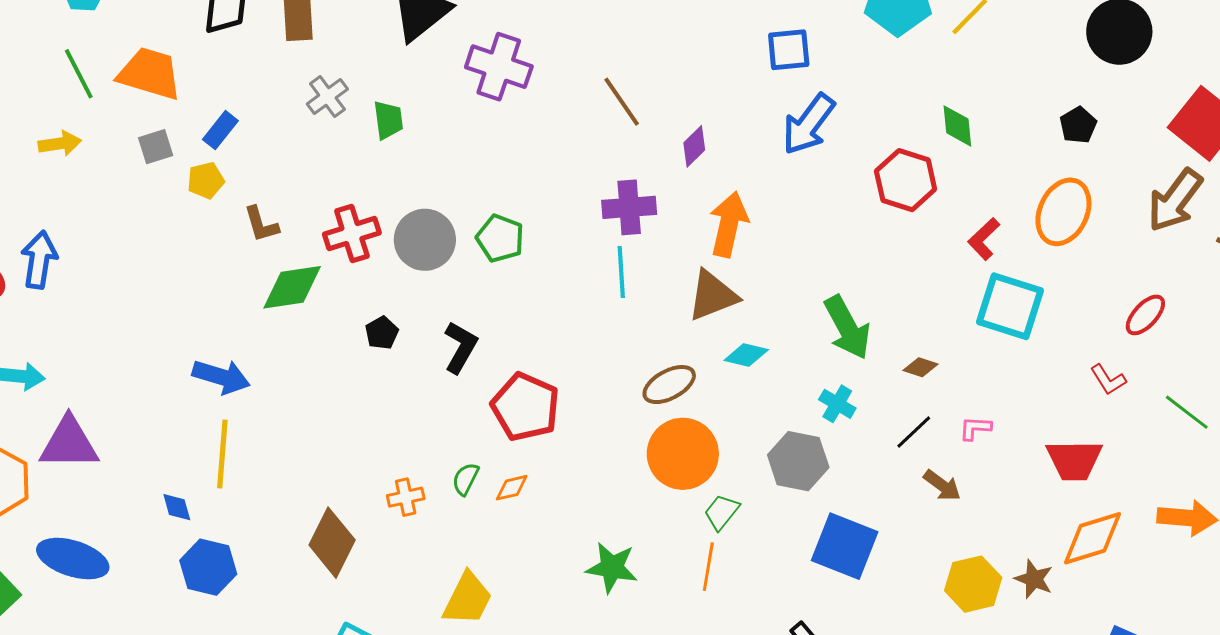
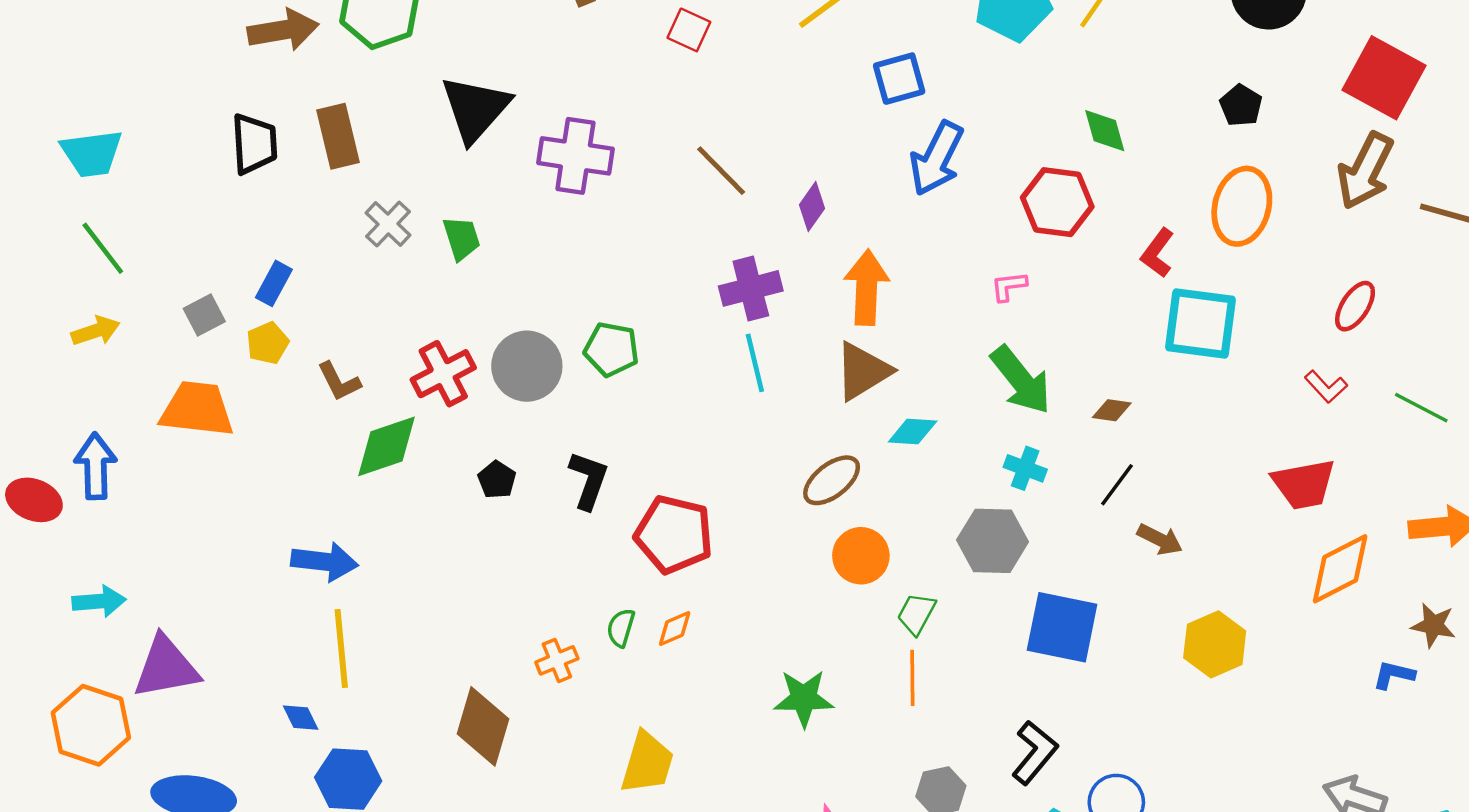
orange trapezoid: (150, 74) -> (197, 409), moved
pink L-shape: (975, 428) -> (1009, 286), moved
orange circle: (683, 454) -> (861, 556), size x0.7
brown star: (1034, 579) -> (1433, 625), moved

